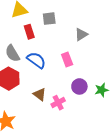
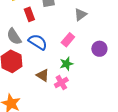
pink rectangle: (67, 59) -> (68, 40), turned 64
purple circle: (79, 86) -> (99, 49), moved
green star: (102, 90) -> (66, 64), moved

